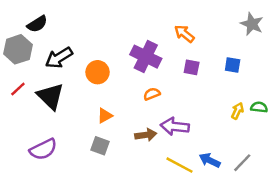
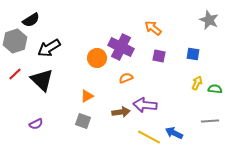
orange circle: (98, 72) -> (97, 58), moved
yellow arrow: (237, 111) -> (197, 83), moved
purple semicircle: (43, 149) -> (36, 124), size x0.6
gray line: (242, 163) -> (210, 121), moved, turned 42

